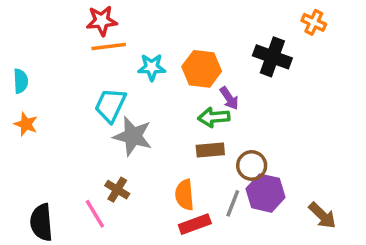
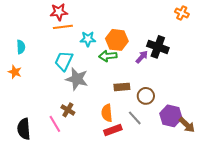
black cross: (272, 57) -> (158, 47), moved
cyan semicircle: (21, 81) -> (21, 47), moved
purple arrow: (229, 98) -> (142, 57), moved, turned -104
green arrow: (214, 117) -> (108, 56), moved
purple hexagon: (265, 193) -> (171, 116), moved
gray line: (233, 203) -> (135, 118), turned -63

